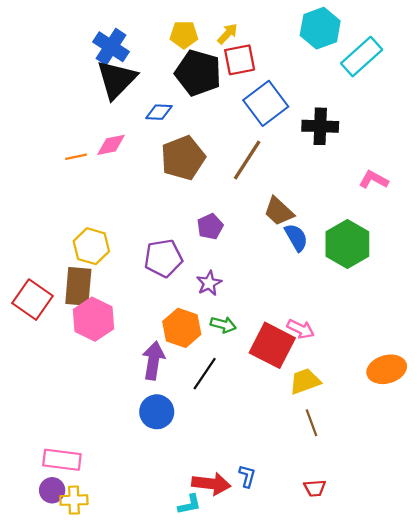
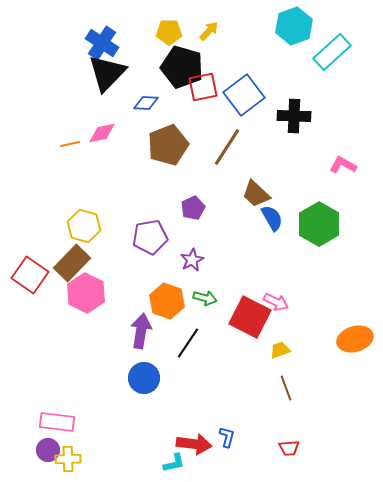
red square: (240, 60) -> (203, 87), moved
brown rectangle: (78, 286) -> (72, 263), turned 39
yellow trapezoid: (305, 381) -> (280, 350), size x0.7

